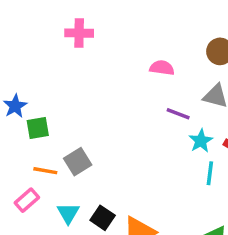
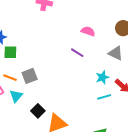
purple line: (178, 114) -> (77, 53), moved
cyan line: (210, 173) -> (104, 97), turned 56
cyan triangle: (68, 213) -> (16, 96), moved

